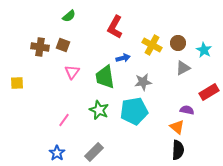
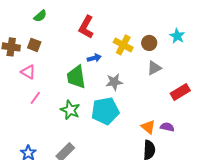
cyan star: (204, 50) -> (177, 36), moved
pink triangle: (72, 72) -> (28, 72), moved, turned -35
purple semicircle: (187, 110) -> (167, 127), moved
pink line: (64, 120) -> (35, 98), moved

